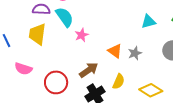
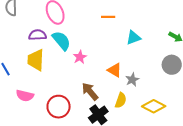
cyan triangle: (149, 22) -> (133, 38), moved
gray star: (135, 53) -> (132, 80), moved
brown arrow: (89, 70) -> (90, 91), turned -90

